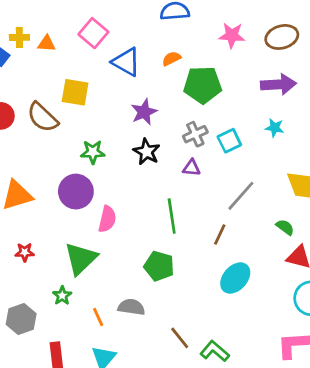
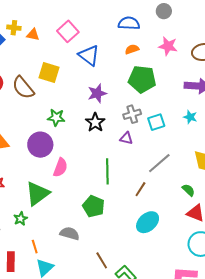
orange semicircle: (171, 59) -> (132, 49), moved
orange line: (98, 317) -> (35, 247), moved

